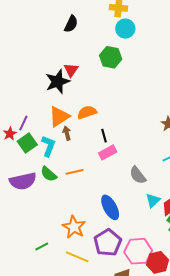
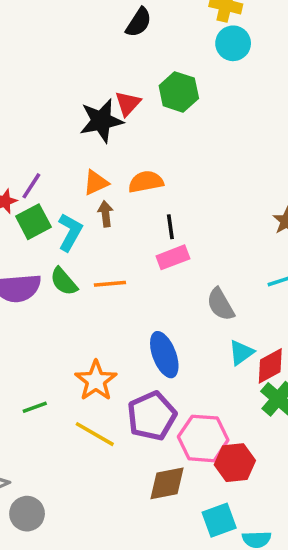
green hexagon: (111, 57) -> (179, 92), moved
orange triangle: (59, 117) -> (96, 183), size x0.7

